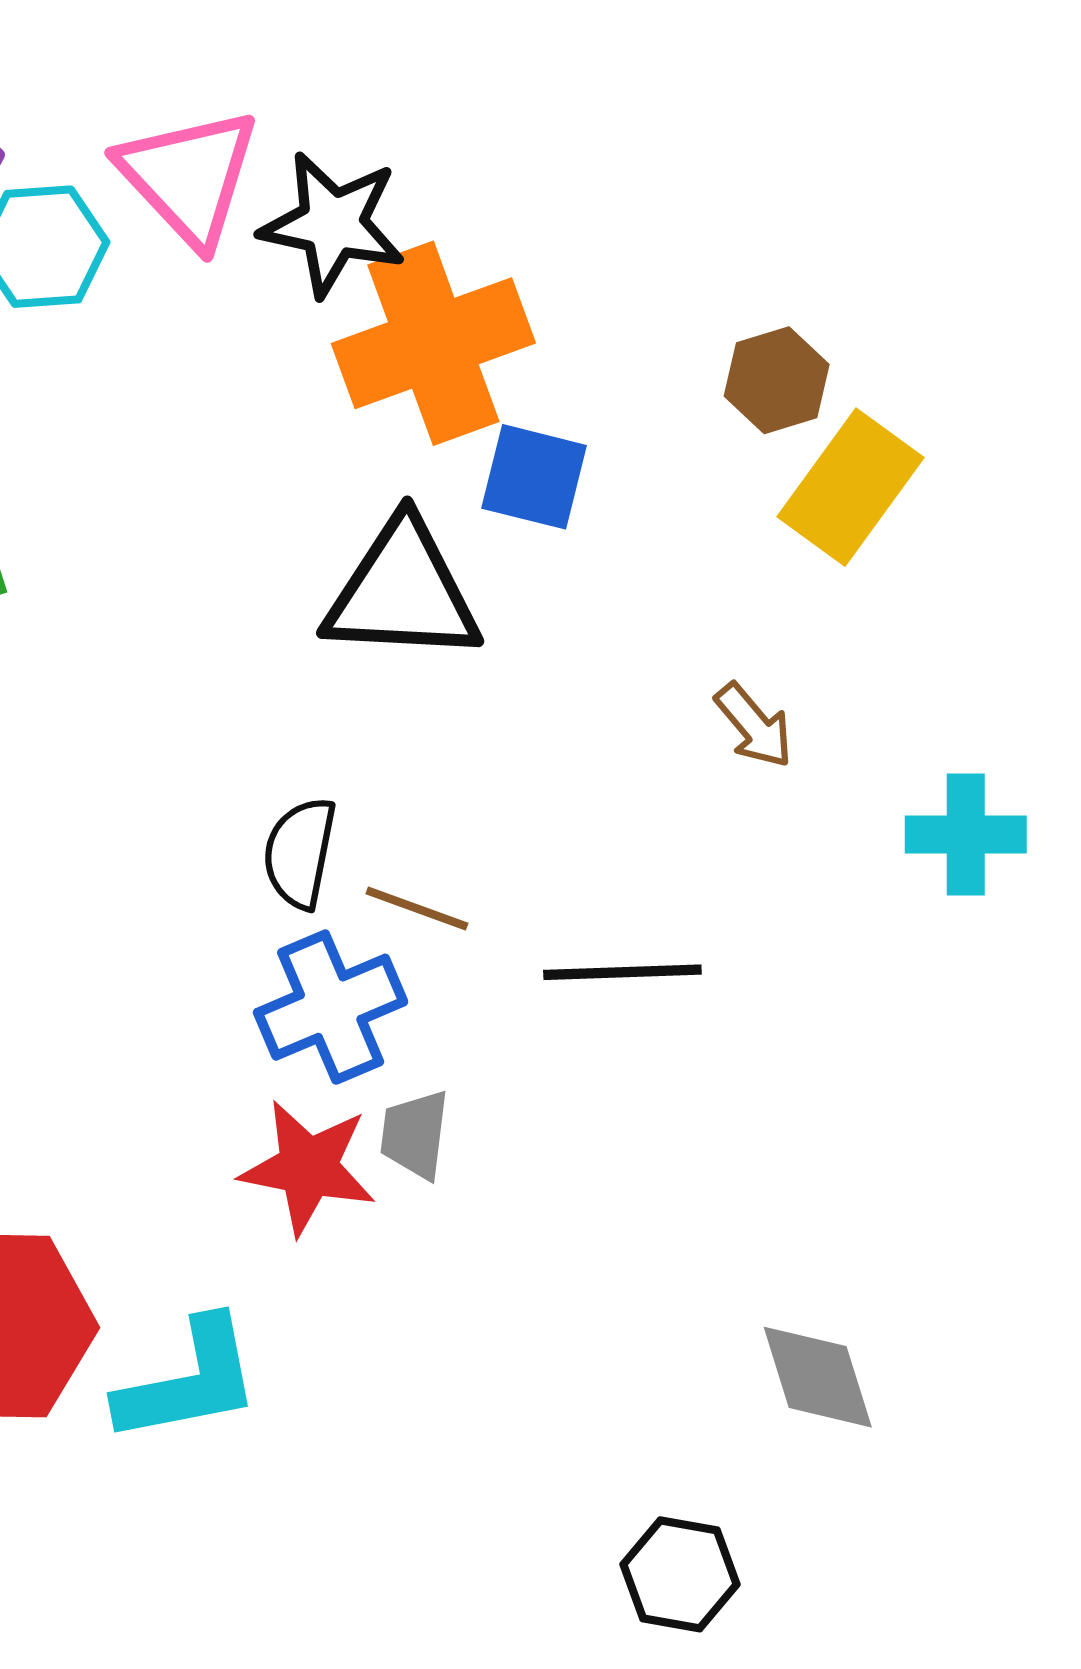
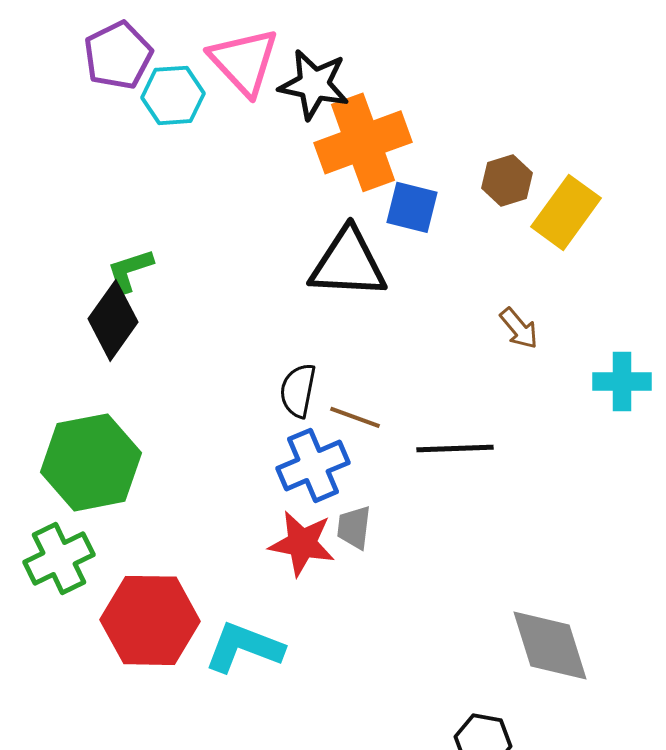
brown hexagon: (777, 380) -> (507, 180), moved
gray diamond: (818, 1377) -> (550, 645), size x1.4
cyan L-shape: (189, 1381) -> (244, 647), turned -148

